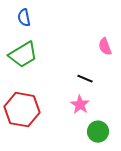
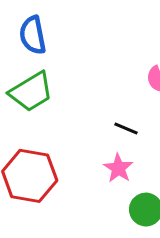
blue semicircle: (24, 18) -> (33, 35), size x1.4

